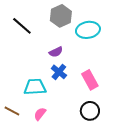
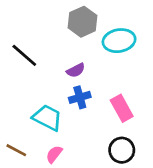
black line: (22, 26) -> (24, 55), moved
blue cross: (59, 72) -> (80, 97), turned 35
cyan trapezoid: (35, 87) -> (47, 118), turned 30

